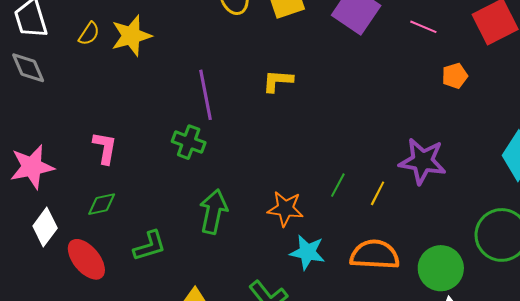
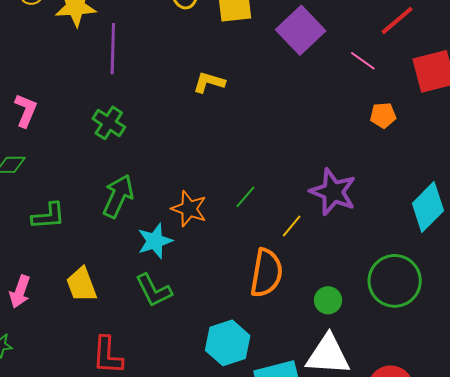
purple line: (205, 95) -> (113, 49), moved
yellow line: (378, 193) -> (292, 226), moved
cyan star: (307, 252) -> (155, 241), moved, turned 30
orange semicircle: (375, 255) -> (266, 273), turned 84
green circle: (441, 268) -> (328, 300), size x0.6

